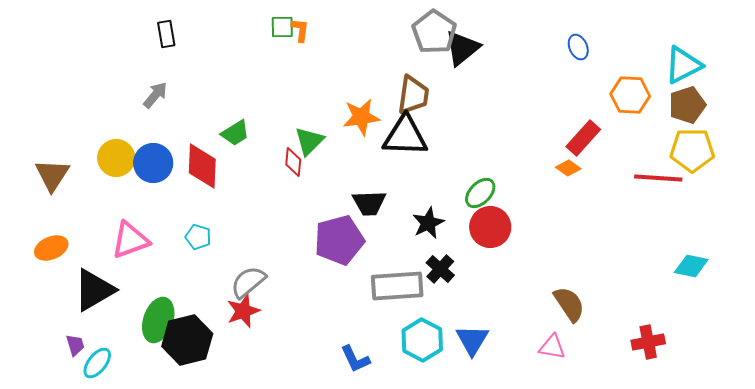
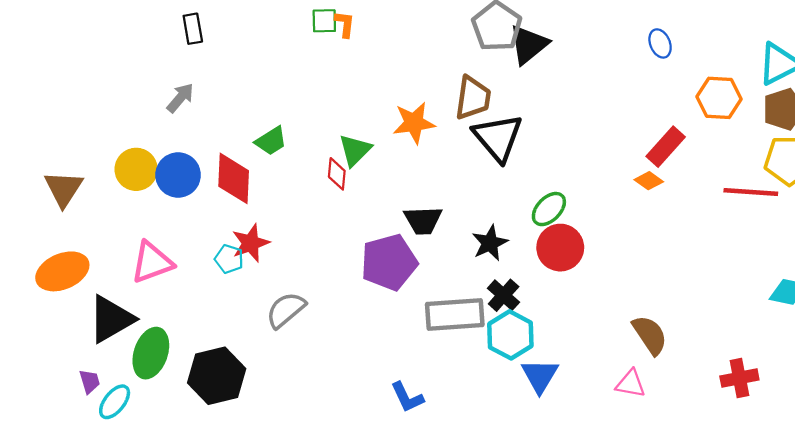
black triangle: (405, 136) -> (498, 138), moved, turned 48
orange ellipse: (51, 248) -> (62, 271), size x1.4
red star: (243, 311) -> (251, 243), moved
green ellipse: (158, 320) -> (151, 353), moved
cyan hexagon: (422, 340) -> (510, 335), moved

